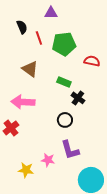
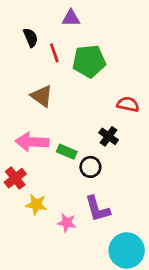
red semicircle: (92, 61) -> (128, 104), moved
green rectangle: (64, 82) -> (67, 152), moved
yellow star: (26, 170) -> (36, 205), moved

